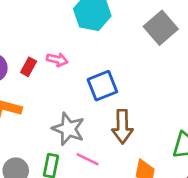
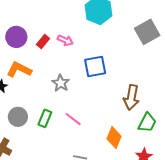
brown arrow: (122, 127) -> (131, 97), moved
gray star: (68, 129) -> (61, 83), moved, size x0.7

